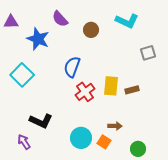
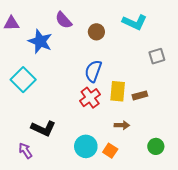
blue semicircle: (72, 67) -> (93, 71), moved
brown arrow: (115, 126) -> (122, 125), moved
green circle: (138, 149) -> (156, 146), moved

